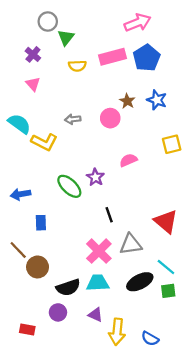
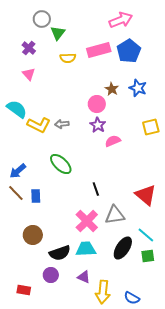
gray arrow: (73, 119) -> (62, 124), moved
purple star: (95, 177) -> (98, 125), moved
blue arrow: (20, 194) -> (18, 171), turned -30
brown line: (18, 250) -> (16, 193), moved
black ellipse: (140, 282) -> (123, 248), turned -30

